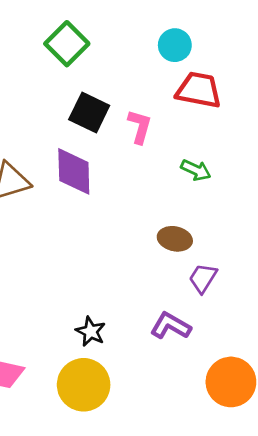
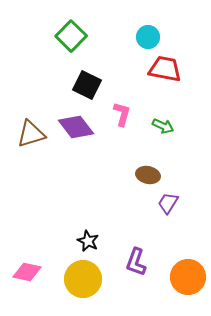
pink L-shape: (140, 127) -> (122, 114), moved
purple diamond: (74, 171) -> (76, 127), turned -36
purple L-shape: (171, 326) -> (136, 262), moved, turned -100

